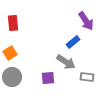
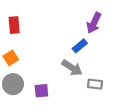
purple arrow: (86, 21) -> (94, 23), turned 60
purple square: (48, 78) -> (41, 91), moved

